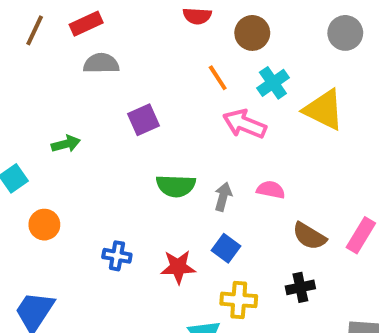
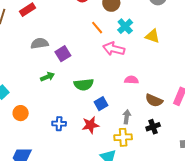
gray semicircle: (101, 63) -> (40, 43), moved
yellow triangle: (324, 110) -> (152, 36), size x0.7
green arrow: (66, 144) -> (47, 77), moved
gray arrow: (223, 197) -> (127, 117), moved
blue square: (226, 248) -> (101, 104), moved, turned 32

